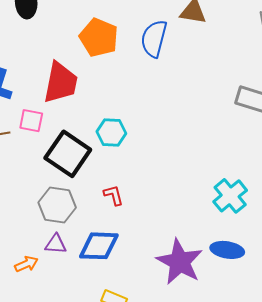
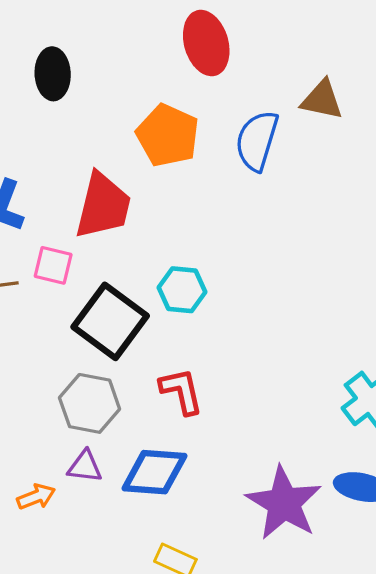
red L-shape: (114, 195) -> (181, 391), size x1.4

